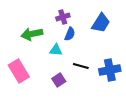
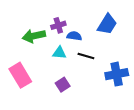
purple cross: (63, 17) -> (58, 25), moved
blue semicircle: (70, 34) -> (74, 36), turned -104
black line: (81, 66) -> (86, 56), moved

